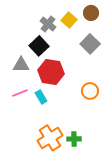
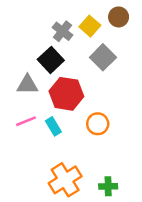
gray square: (90, 44) -> (103, 57), moved
orange circle: (90, 91) -> (98, 124), moved
green cross: (74, 139) -> (108, 186), moved

